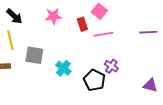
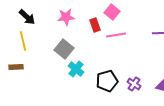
gray square: (34, 55) -> (64, 49), moved, turned 30
purple cross: (111, 66) -> (134, 84), moved
black pentagon: (94, 80) -> (107, 81), turned 30

